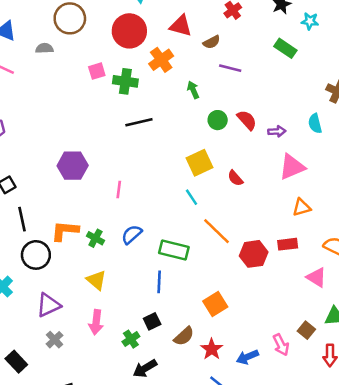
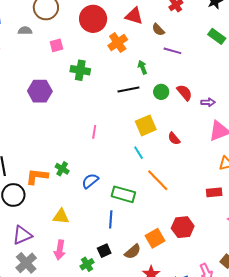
brown semicircle: (212, 42) -> (158, 30), turned 72
pink square: (97, 71) -> (56, 45), moved
green cross: (125, 81) -> (80, 70), moved
black line: (139, 122) -> (128, 89), moved
purple hexagon: (73, 166) -> (40, 91), moved
pink line: (119, 190) -> (94, 132), moved
green cross: (95, 238) -> (62, 169), moved
red hexagon: (254, 254) -> (183, 227), moved
yellow triangle: (96, 280) -> (61, 216), turned -36
brown semicircle: (184, 336) -> (133, 252), moved
gray cross: (55, 340) -> (26, 263), size x1.5

